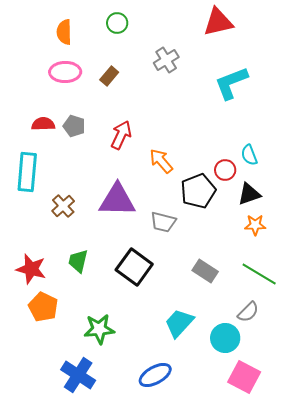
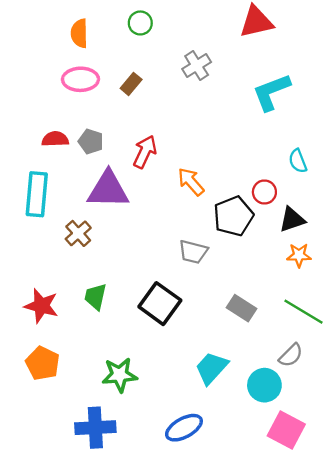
cyan semicircle: (249, 155) -> (298, 161), moved
purple triangle: (117, 200) -> (108, 190), moved
orange pentagon: (43, 307) -> (43, 363), moved
blue cross: (78, 375) -> (95, 428), turned -36

